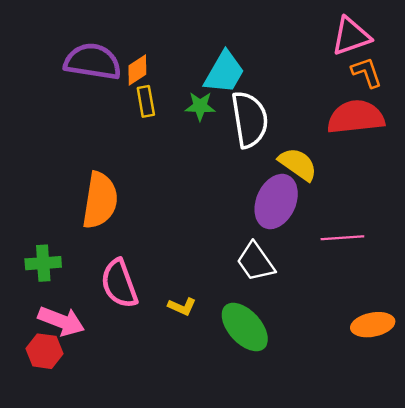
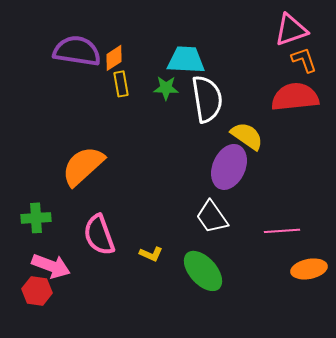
cyan trapezoid: (224, 72) -> (186, 60), turned -117
orange semicircle: (100, 200) -> (83, 166), turned -141
pink line: (342, 238) -> (282, 231), moved

